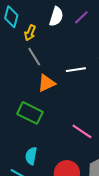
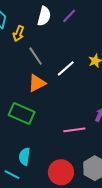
gray line: (34, 57) -> (36, 56), moved
white line: (76, 70) -> (66, 68), turned -30
pink line: (82, 131) -> (74, 130), turned -40

